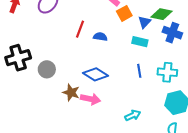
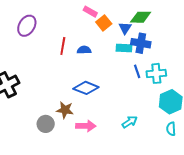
blue cross: (172, 33) -> (141, 43), moved
gray circle: (47, 69) -> (46, 124), moved
blue line: (139, 71) -> (137, 71), moved
pink arrow: (90, 99) -> (86, 126), moved

